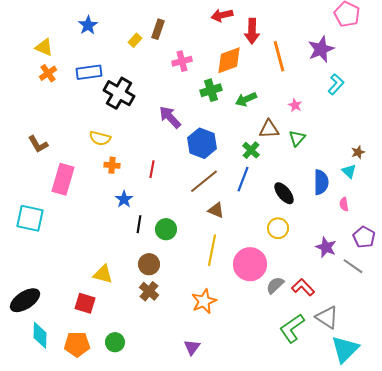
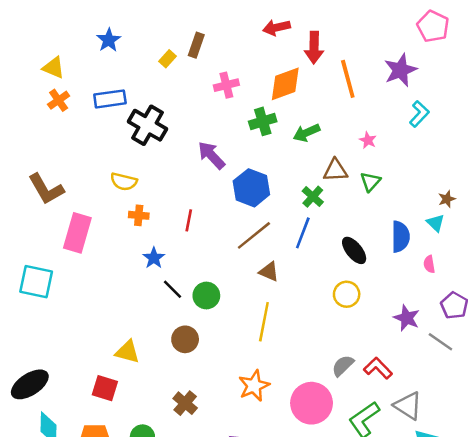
brown L-shape: (38, 144) -> (46, 189), size x1.4
black line: (139, 224) -> (173, 289), turned -54
pink circle: (250, 264) -> (312, 403), moved
brown cross: (149, 291) -> (185, 403), moved

